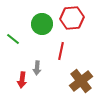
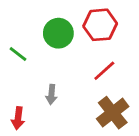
red line: (61, 51) -> (104, 71), moved, turned 36
red arrow: (22, 80) -> (18, 118), moved

